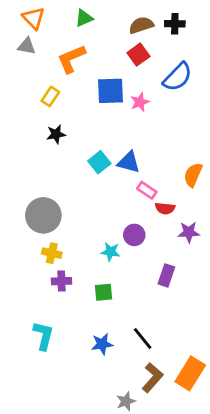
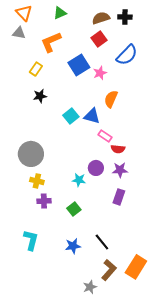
blue square: (110, 91) -> (79, 65), turned -30
orange semicircle: (193, 175) -> (111, 99), moved
purple star: (189, 232) -> (120, 170), moved
green square: (103, 292) -> (74, 209), turned -32

